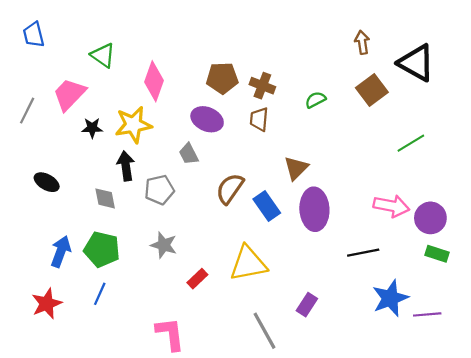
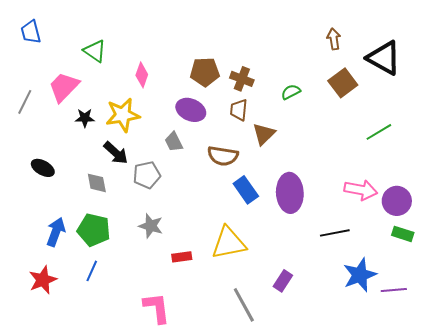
pink diamond: (154, 81) -> (142, 75), size x0.7
black arrow: (126, 166) -> (116, 153), turned 140
brown triangle: (296, 168) -> (264, 134), moved
brown semicircle: (230, 189) -> (223, 156), moved, turned -116
red rectangle: (197, 279) -> (182, 257), turned 36

